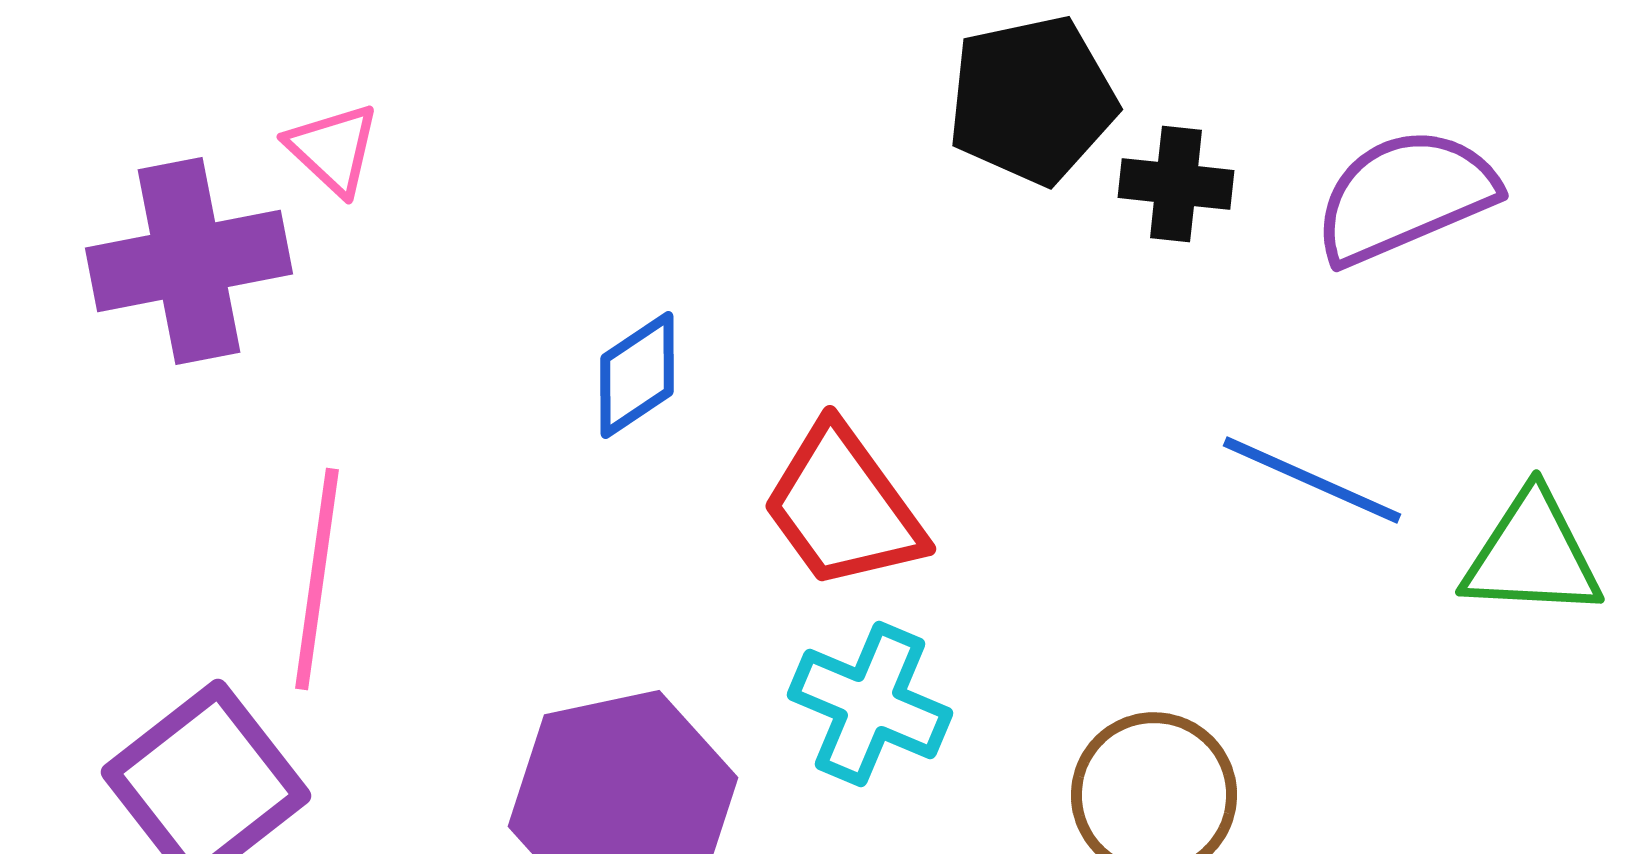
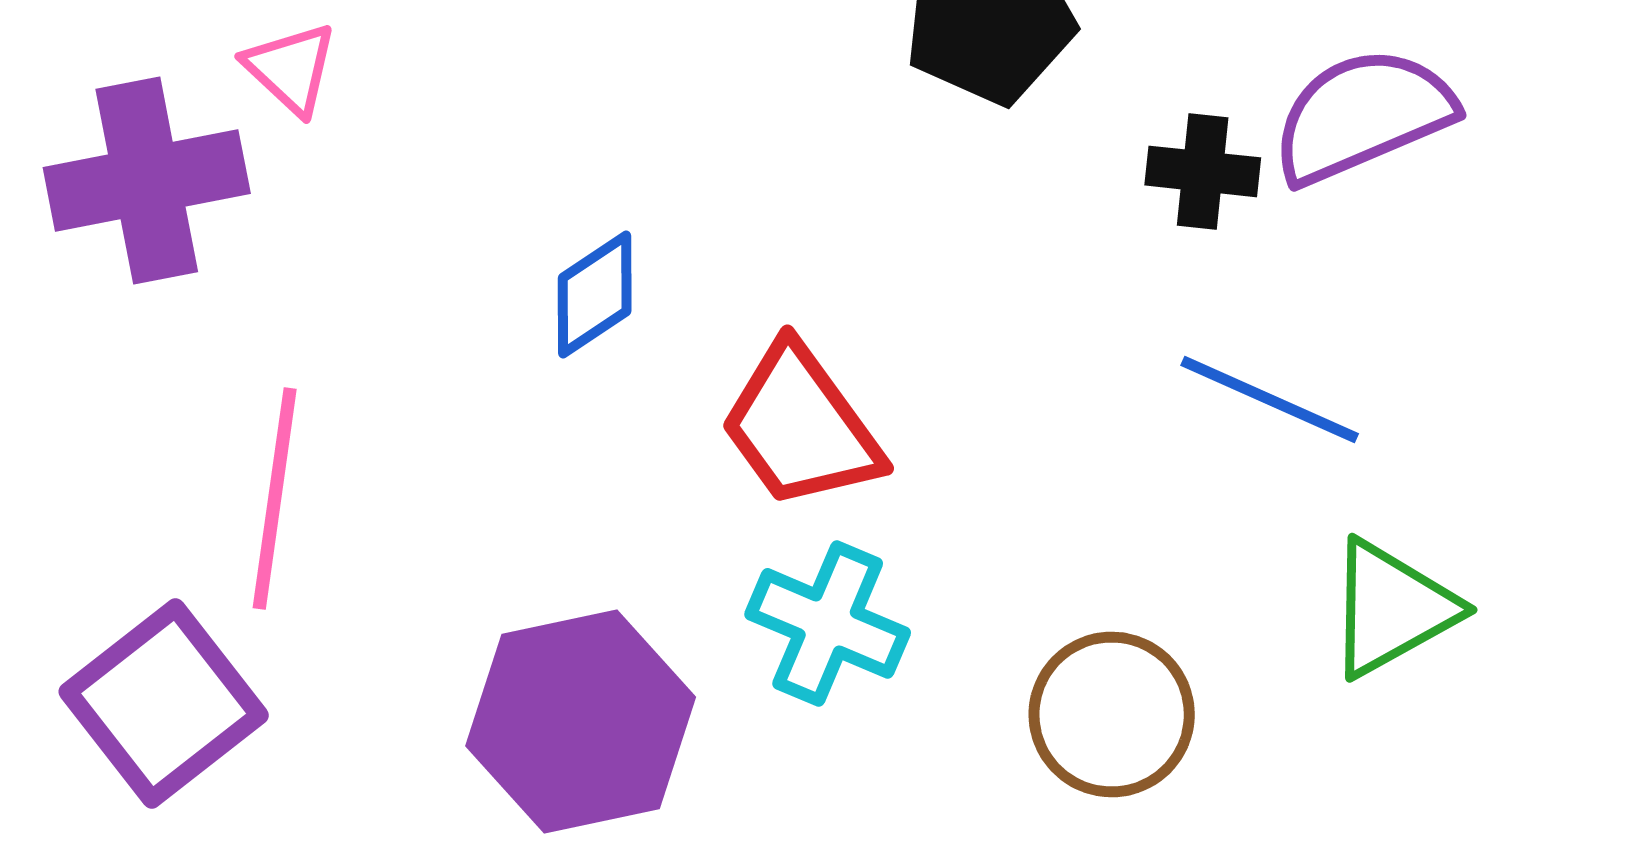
black cross: (1176, 184) -> (1203, 171), moved
green triangle: (1532, 555) -> (1392, 608), moved, turned -32

